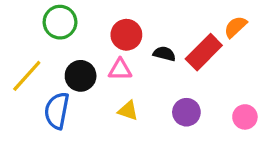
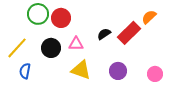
red circle: (126, 35) -> (61, 18), moved
black semicircle: (164, 54) -> (104, 34), turned -48
blue semicircle: (57, 111) -> (25, 71), moved, size x0.7
yellow triangle: (128, 111) -> (81, 70), size x1.5

